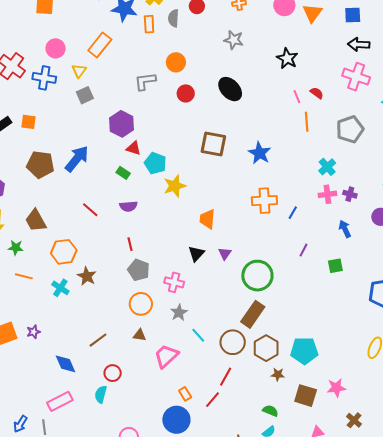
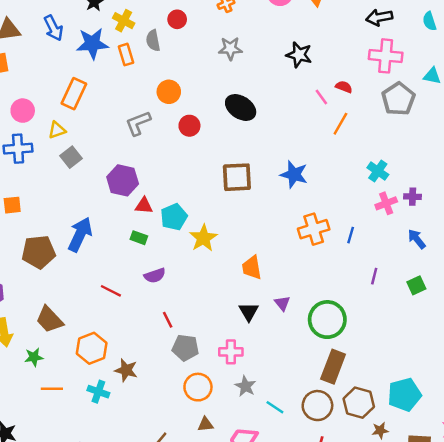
yellow triangle: (79, 71) -> (57, 130), turned 49
orange line: (307, 122) -> (340, 124), turned 48
gray pentagon: (350, 129) -> (398, 99), moved
cyan pentagon: (155, 163) -> (174, 217), turned -30

